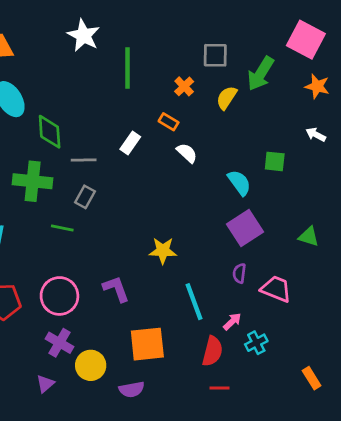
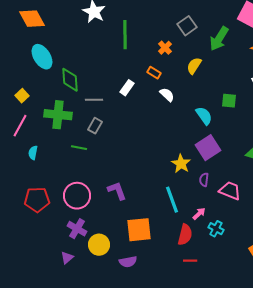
gray square: (215, 55) -> (187, 26), turned -36
yellow semicircle: (227, 98) -> (194, 66), moved
yellow star: (163, 251) -> (181, 164), moved, turned 30
cyan cross: (256, 343) -> (216, 229), turned -35

